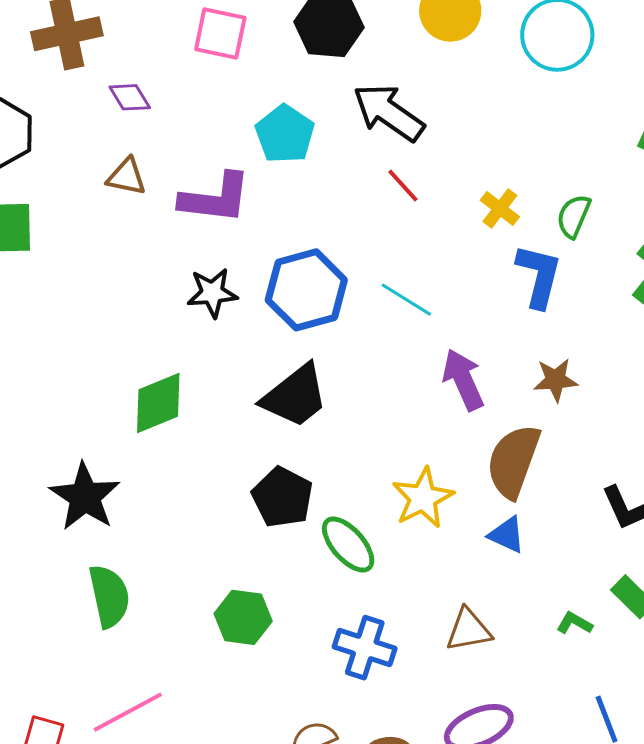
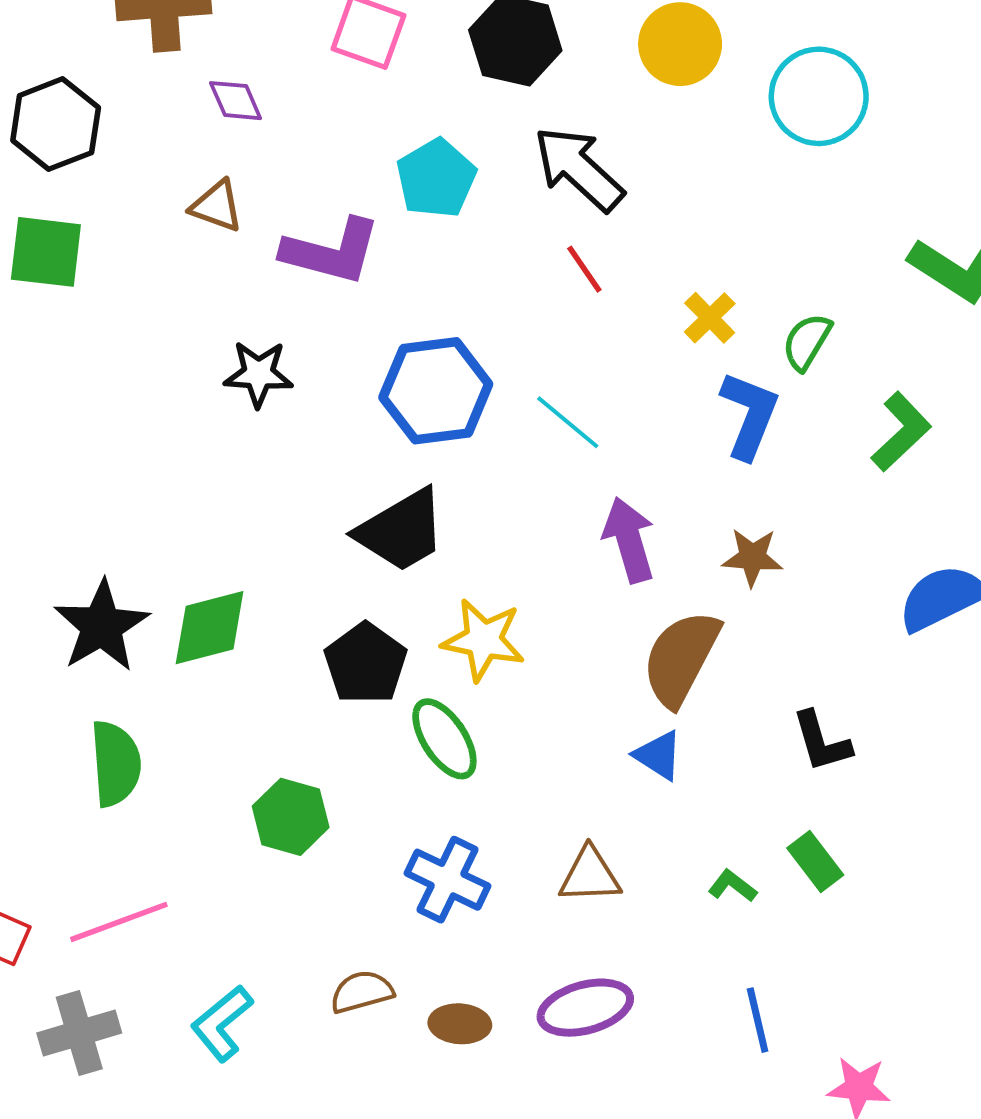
black star: (212, 293) -> (258, 374), moved
green diamond: (158, 403) -> (210, 628), moved
yellow star: (423, 498) -> (483, 640), moved, turned 30

